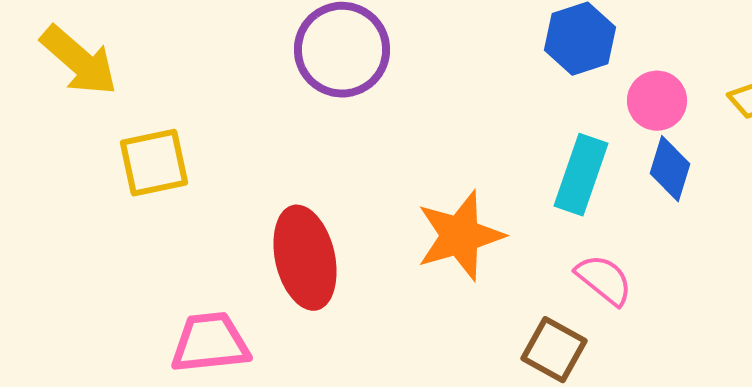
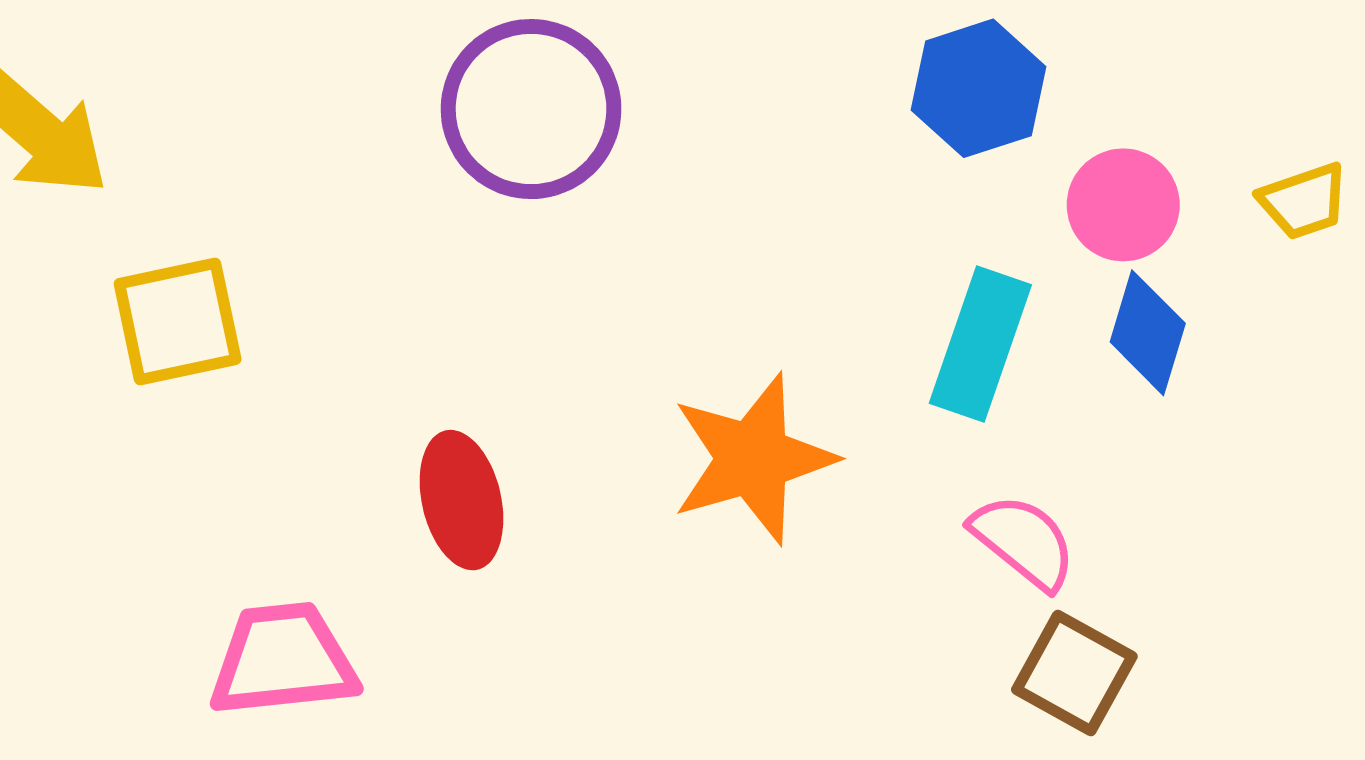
red ellipse: (305, 258) -> (461, 500), size x0.7
brown square: (554, 350) -> (1074, 673), moved

